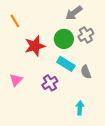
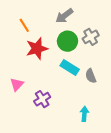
gray arrow: (74, 13) -> (64, 16), moved
orange line: (15, 21) -> (24, 25), moved
purple cross: (50, 83) -> (42, 99), moved

